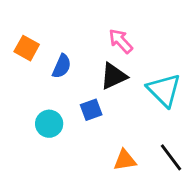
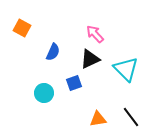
orange square: (27, 48) -> (22, 28), moved

